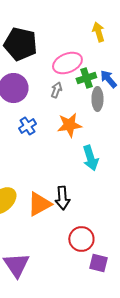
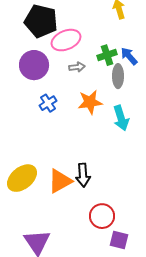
pink ellipse: (67, 63) -> (66, 40), moved
gray arrow: (56, 90) -> (77, 67), turned 63
cyan arrow: (90, 158) -> (121, 118), moved

